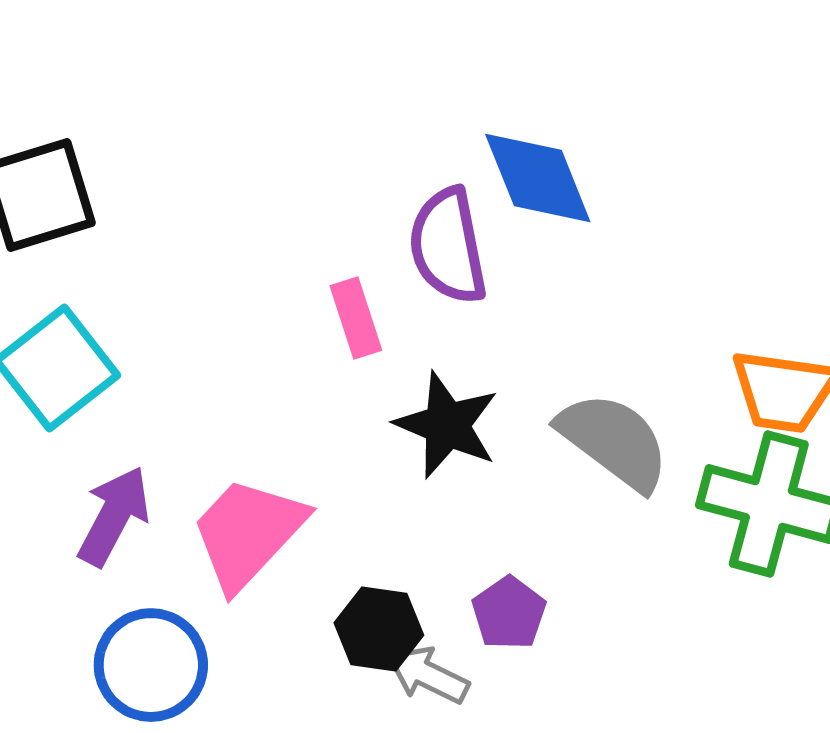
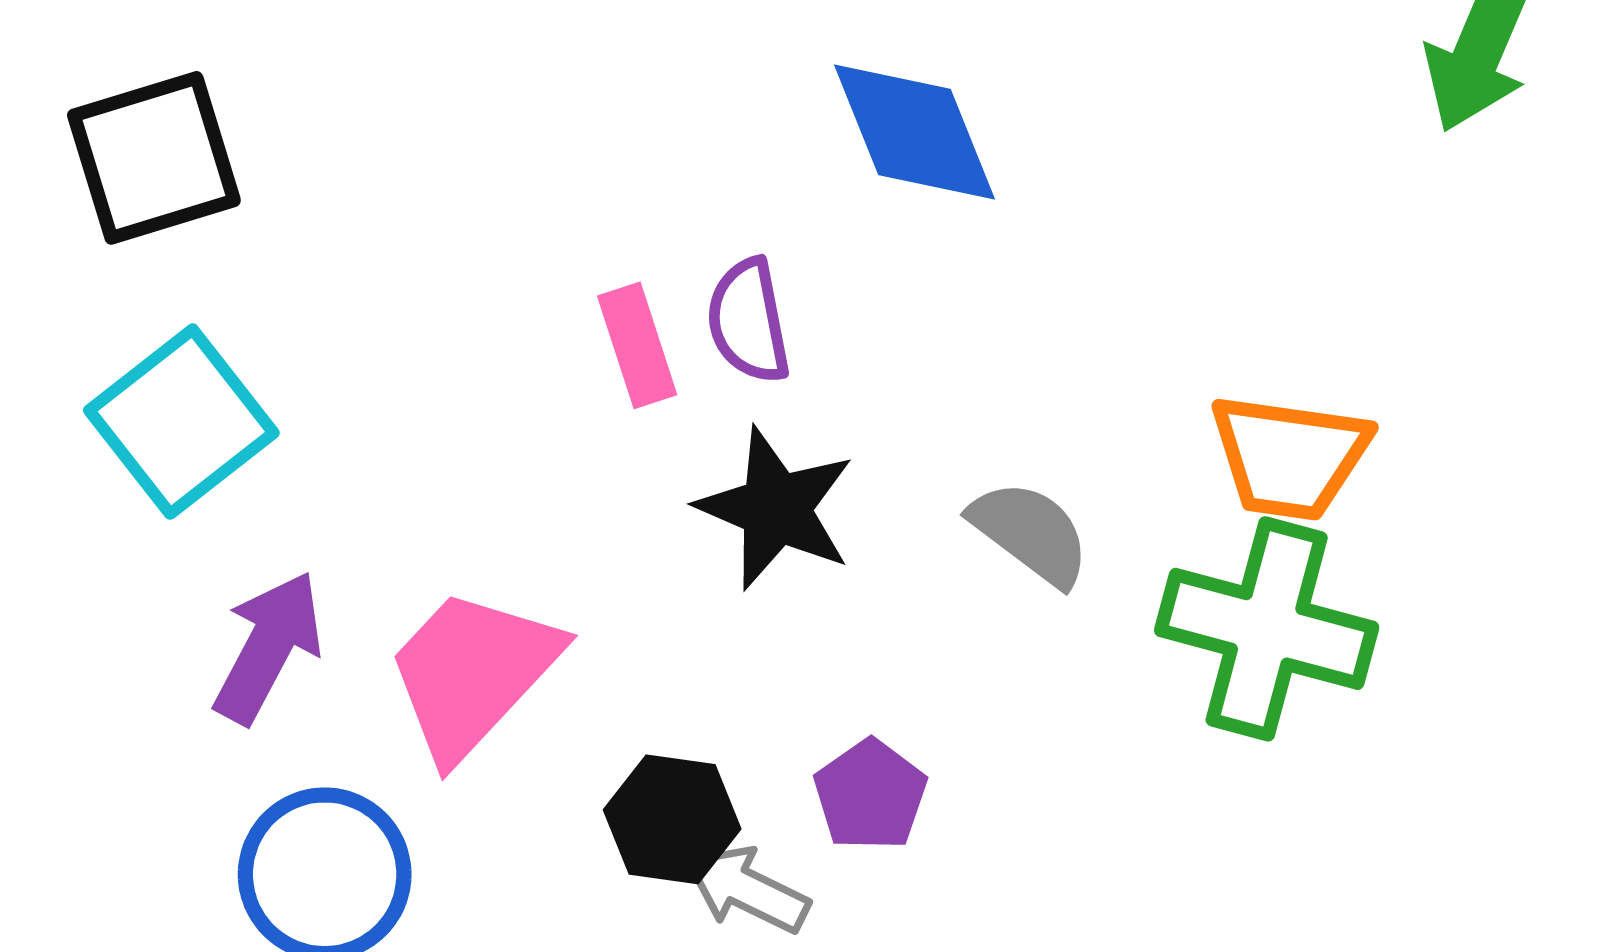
purple semicircle: (448, 246) -> (748, 321), moved, size x0.7
gray semicircle: (614, 441) -> (1030, 533), size x0.7

